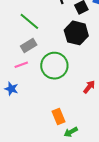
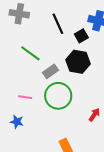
gray rectangle: (29, 45) -> (50, 71), moved
pink line: (21, 65) -> (25, 97), turned 32

